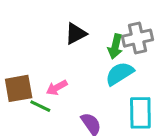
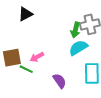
black triangle: (76, 34) -> (25, 14), moved

